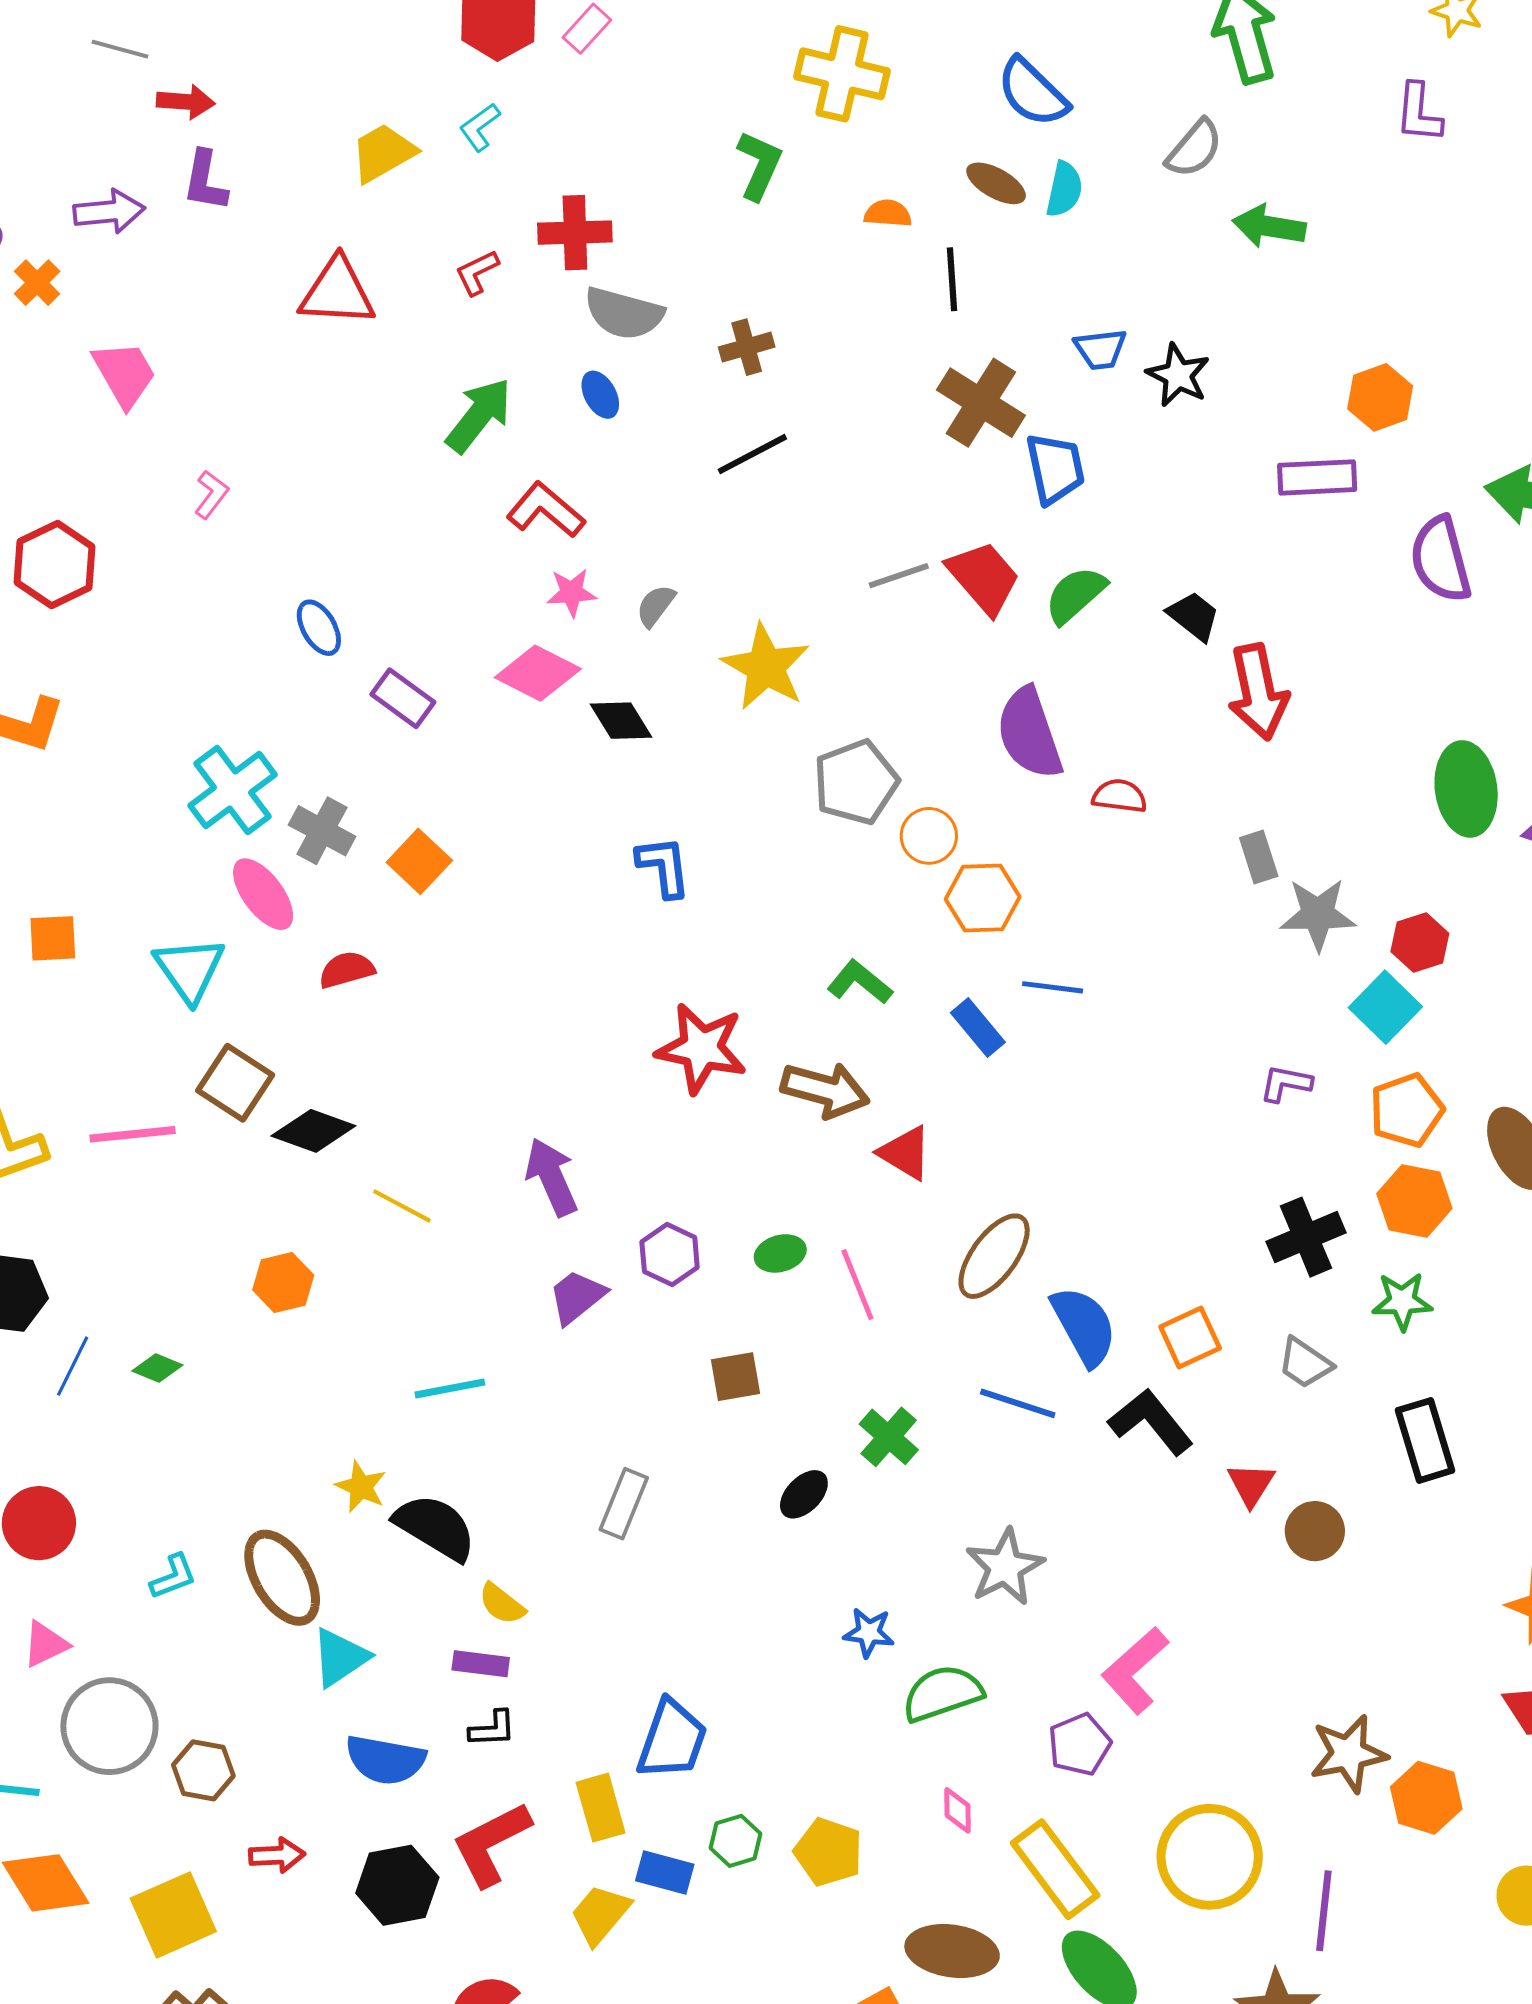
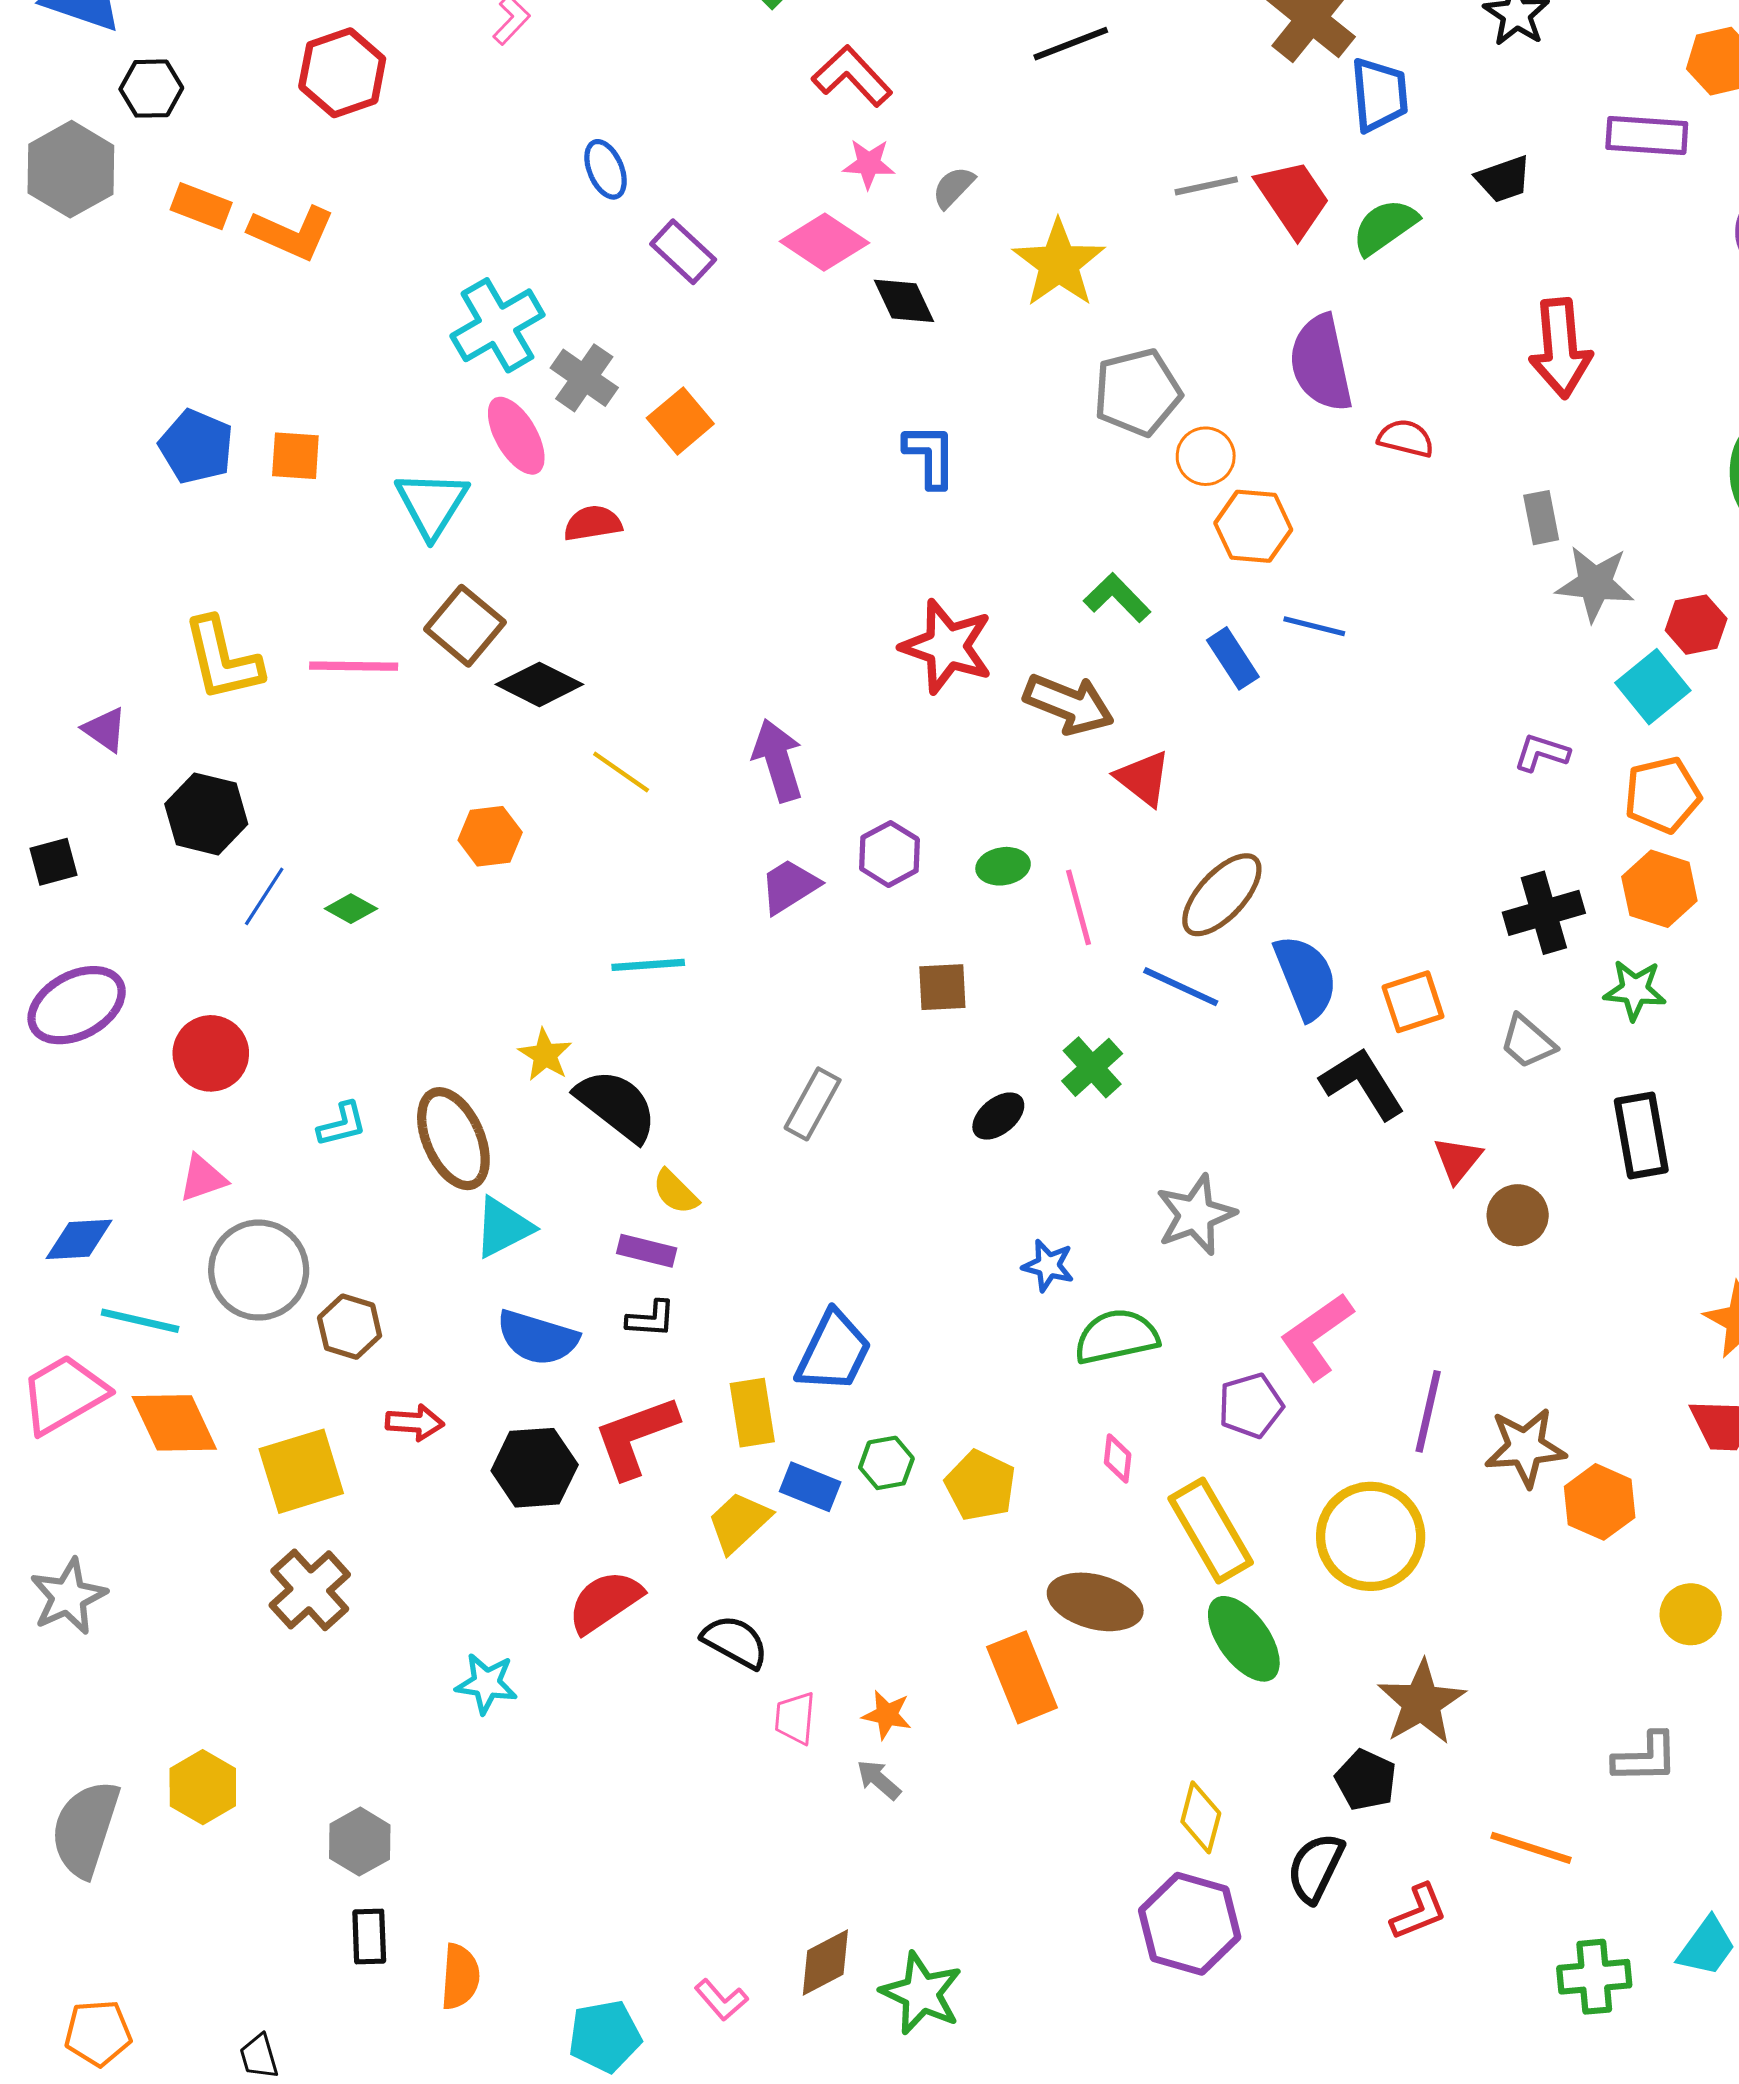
black trapezoid: (1194, 616) -> (1503, 179), moved, turned 116
blue line: (1018, 1403) -> (1181, 987), moved
purple line: (1324, 1911) -> (1428, 1411), moved

